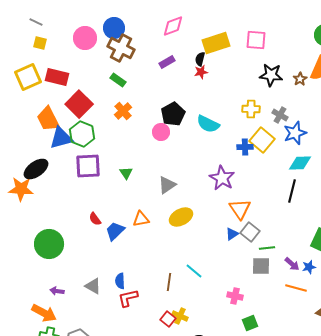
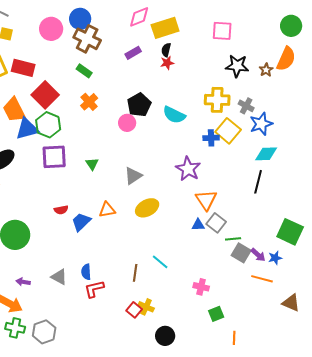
yellow rectangle: (216, 43) -> (165, 28), moved
yellow cross: (251, 109) -> (217, 100), size x1.4
red semicircle: (95, 219) -> (61, 210), turned -64
blue triangle: (232, 234) -> (198, 225), turned 32
gray square: (261, 266) -> (241, 253), moved, turned 30

